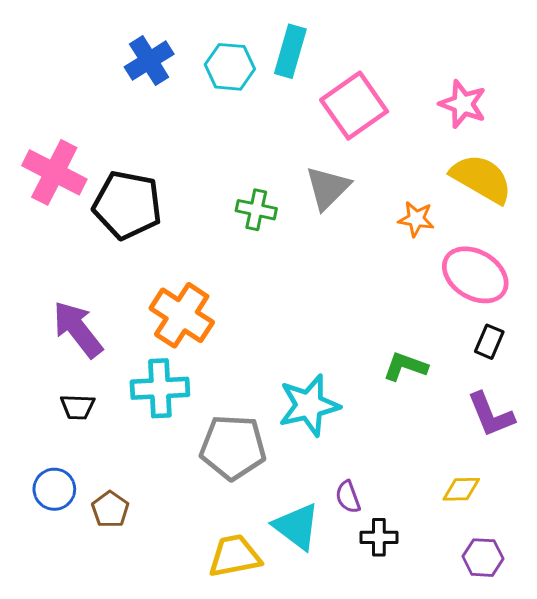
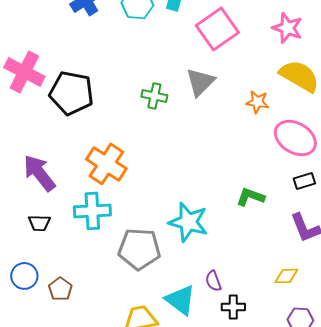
black rectangle: (489, 342) -> (304, 181), turned 50
cyan star: (309, 405) -> (188, 222), turned 30

